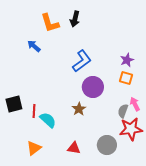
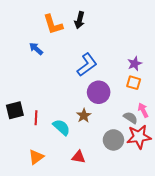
gray semicircle: (123, 111) -> (130, 118), turned 104
cyan semicircle: (48, 120) -> (61, 127), moved
gray circle: (107, 145) -> (113, 140), moved

